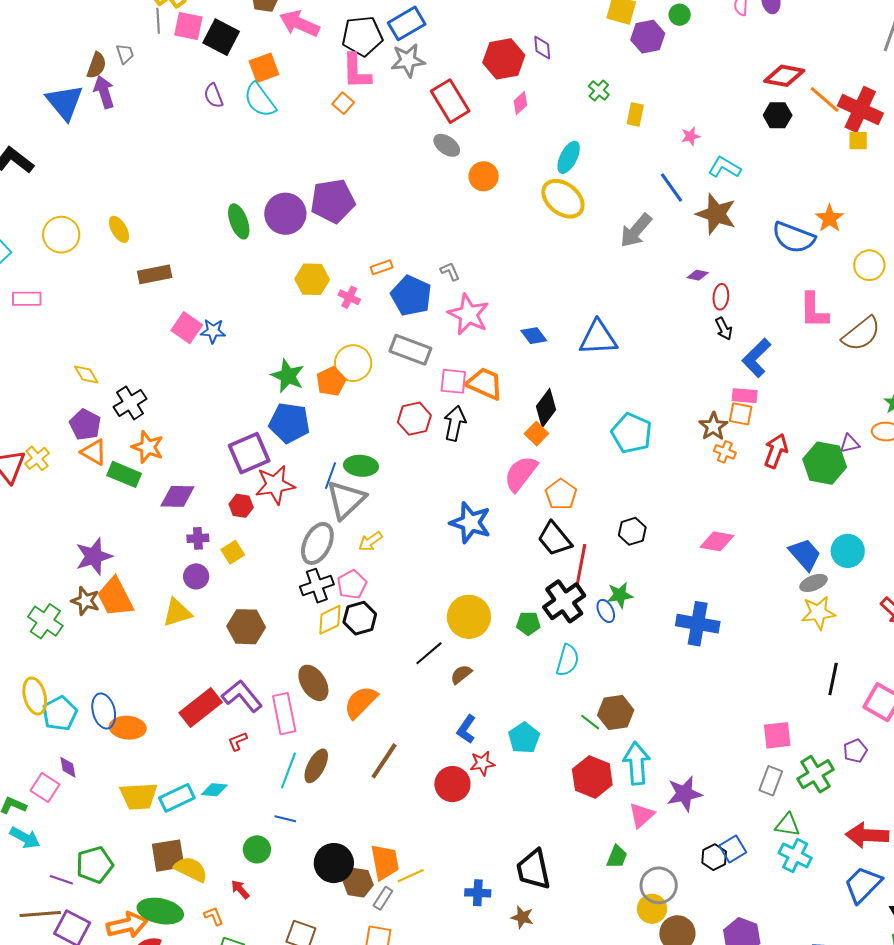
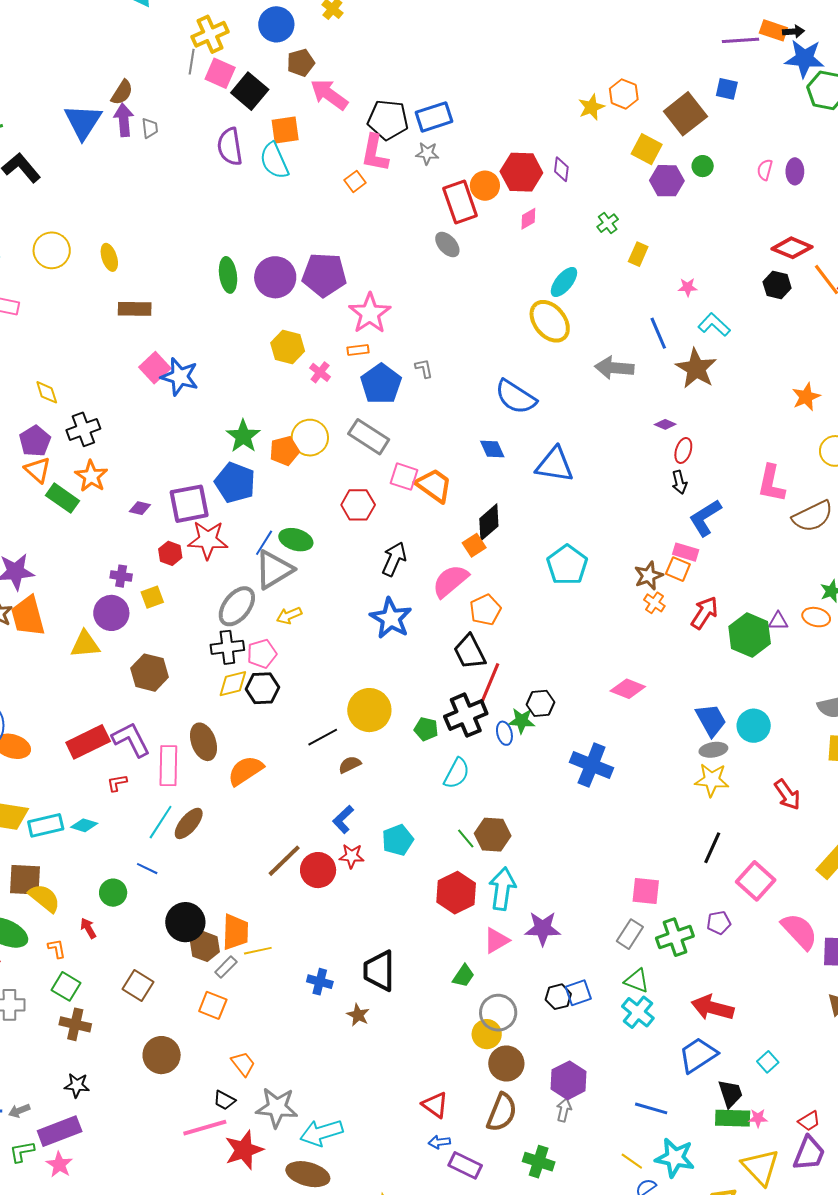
gray trapezoid: (125, 54) -> (150, 128), moved
gray star: (408, 60) -> (427, 153), size x0.7
purple semicircle: (213, 96) -> (230, 147), size x1.5
orange circle: (484, 176) -> (485, 186), moved
gray arrow: (636, 231) -> (614, 368), turned 42
blue semicircle: (794, 238) -> (516, 397), moved
pink star: (468, 314) -> (370, 313), moved
blue star: (213, 331) -> (180, 377), size x1.5
black arrow: (455, 423) -> (394, 559), moved
purple diamond: (177, 496) -> (140, 508), moved, size x0.6
black hexagon: (632, 531) -> (540, 703), moved
purple circle: (196, 576) -> (111, 613), size x1.4
brown line: (384, 761) -> (284, 861), moved

